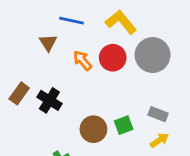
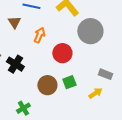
red circle: (113, 58) -> (62, 53), moved
orange arrow: (82, 60) -> (39, 35), turned 63
gray rectangle: (158, 114) -> (105, 74), moved

